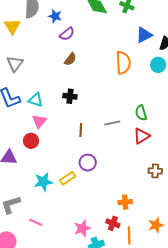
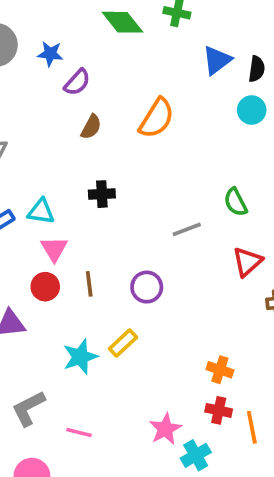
orange semicircle: (123, 63) -> (157, 118), moved, turned 45
brown line: (81, 130) -> (89, 284), moved
red triangle: (142, 136) -> (247, 262), moved
purple circle: (88, 163) -> (147, 287), moved
orange cross: (125, 202) -> (220, 370), moved, turned 32

